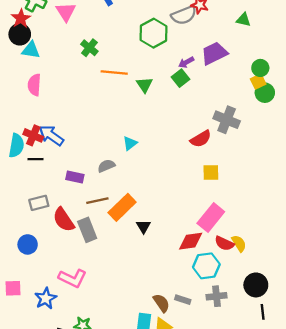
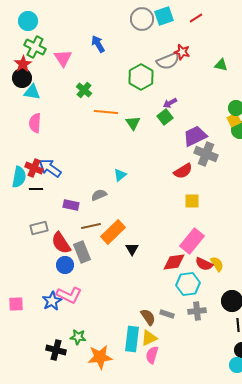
purple trapezoid: (214, 53) -> (195, 136), moved
blue circle: (28, 244) -> (65, 265), moved
blue star: (46, 298) -> (52, 301), moved

